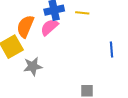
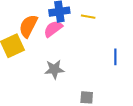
gray star: (33, 66) -> (54, 69), moved

